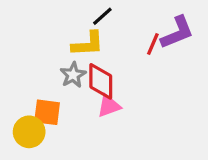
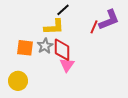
pink triangle: (109, 106) -> (67, 65), turned -35
orange square: (47, 112) -> (25, 48), moved

